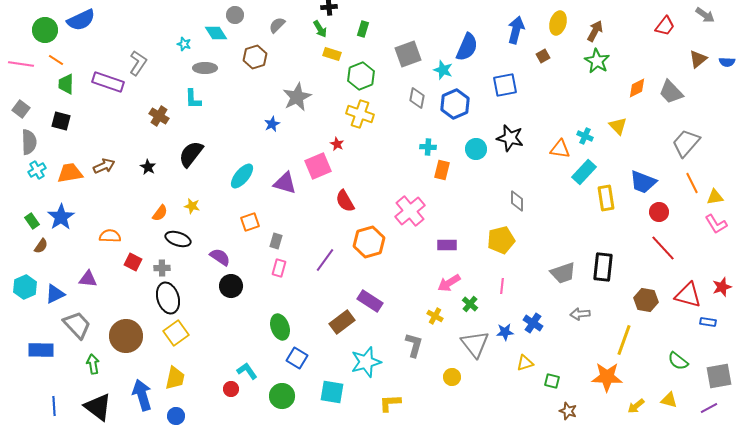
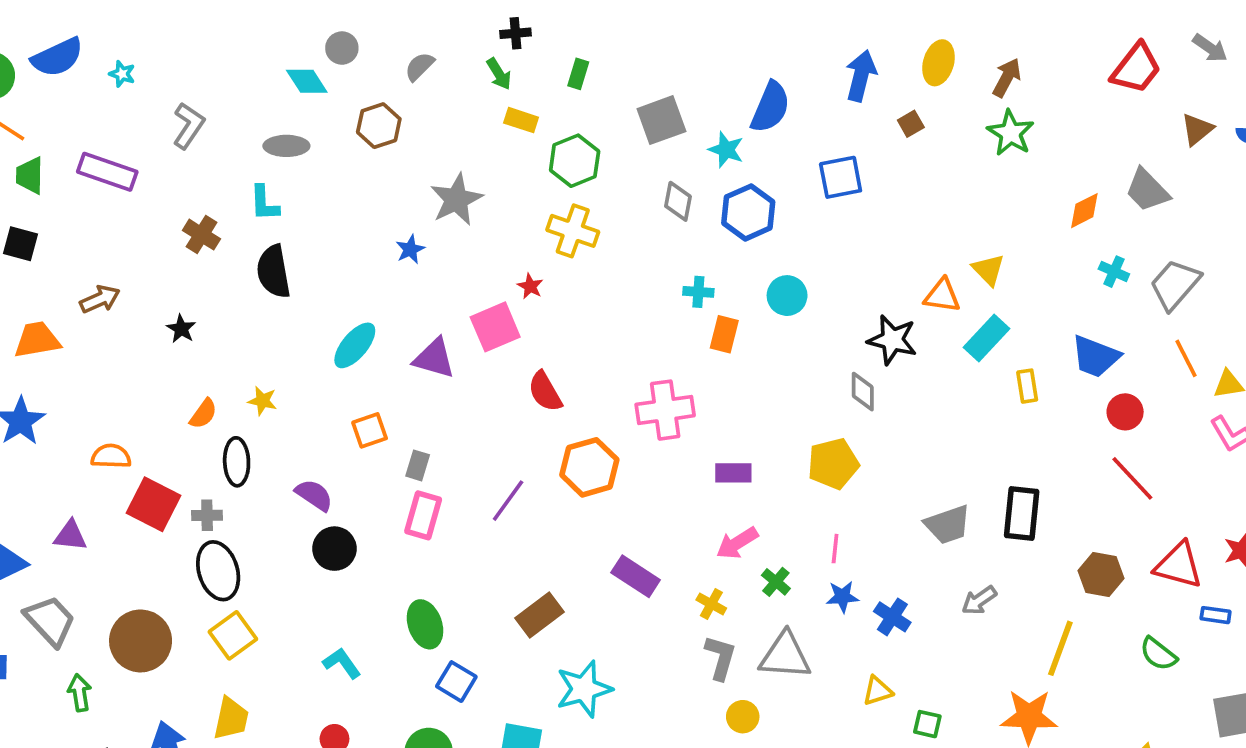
red trapezoid: (665, 26) -> (1136, 68), size x1.4
cyan star: (184, 44) -> (122, 74), moved
gray L-shape: (138, 63) -> (189, 126), moved
orange diamond: (637, 88) -> (1084, 211), moved
yellow triangle: (618, 126) -> (988, 270), moved
cyan cross: (585, 136) -> (1114, 272), moved
black star: (510, 138) -> (892, 340), moved
black semicircle: (191, 154) -> (274, 272), moved, turned -48
brown arrow: (104, 166) -> (100, 299), moved
yellow rectangle: (606, 198) -> (1027, 386), size x0.7
pink cross: (410, 211) -> (665, 410), turned 32
black ellipse: (178, 239) -> (237, 462), turned 70
red square: (133, 262) -> (153, 504), size x1.6
pink rectangle: (279, 268) -> (423, 515), size x1.4
purple rectangle: (370, 301) -> (636, 576), moved
gray arrow: (580, 314) -> (979, 600), turned -30
blue star: (505, 332) -> (842, 597), moved
gray triangle: (475, 344) -> (785, 656), turned -48
gray L-shape: (414, 345) -> (721, 658), moved
green semicircle: (678, 361) -> (1158, 654), moved
cyan L-shape: (247, 371) -> (342, 663), moved

